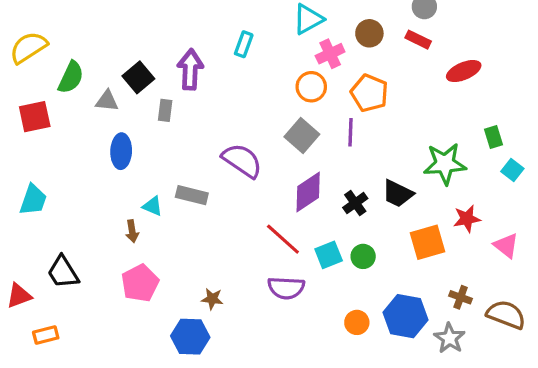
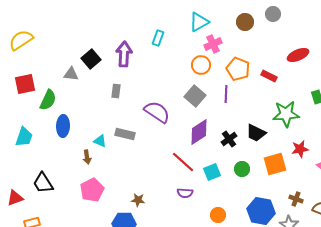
brown circle: (369, 33) -> (245, 22), moved
red rectangle: (418, 40) -> (269, 76), moved
green semicircle: (71, 77) -> (48, 100), moved
gray rectangle: (165, 110) -> (116, 91), moved
blue ellipse: (121, 151) -> (63, 126), moved
green circle: (363, 256) -> (242, 169), moved
purple semicircle: (286, 288) -> (185, 193), size x0.7
orange circle: (357, 322) -> (218, 215), moved

